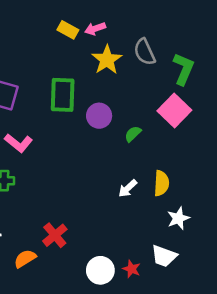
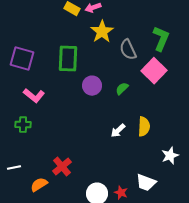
gray semicircle: (145, 52) -> (128, 50), moved
purple circle: (99, 116) -> (92, 86), moved
white star: (178, 218) -> (170, 156), moved

